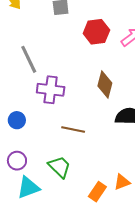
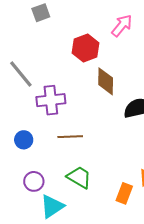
red hexagon: (96, 32) -> (86, 48), moved
brown line: (73, 129) -> (70, 137), moved

